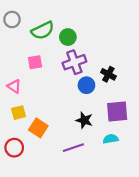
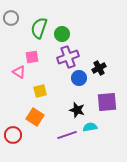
green semicircle: (43, 30) -> (39, 28), turned 135
black cross: (108, 74) -> (99, 68), turned 32
pink triangle: (14, 86) -> (19, 72), moved
yellow square: (19, 113) -> (40, 91), moved
cyan semicircle: (111, 139) -> (90, 127), moved

